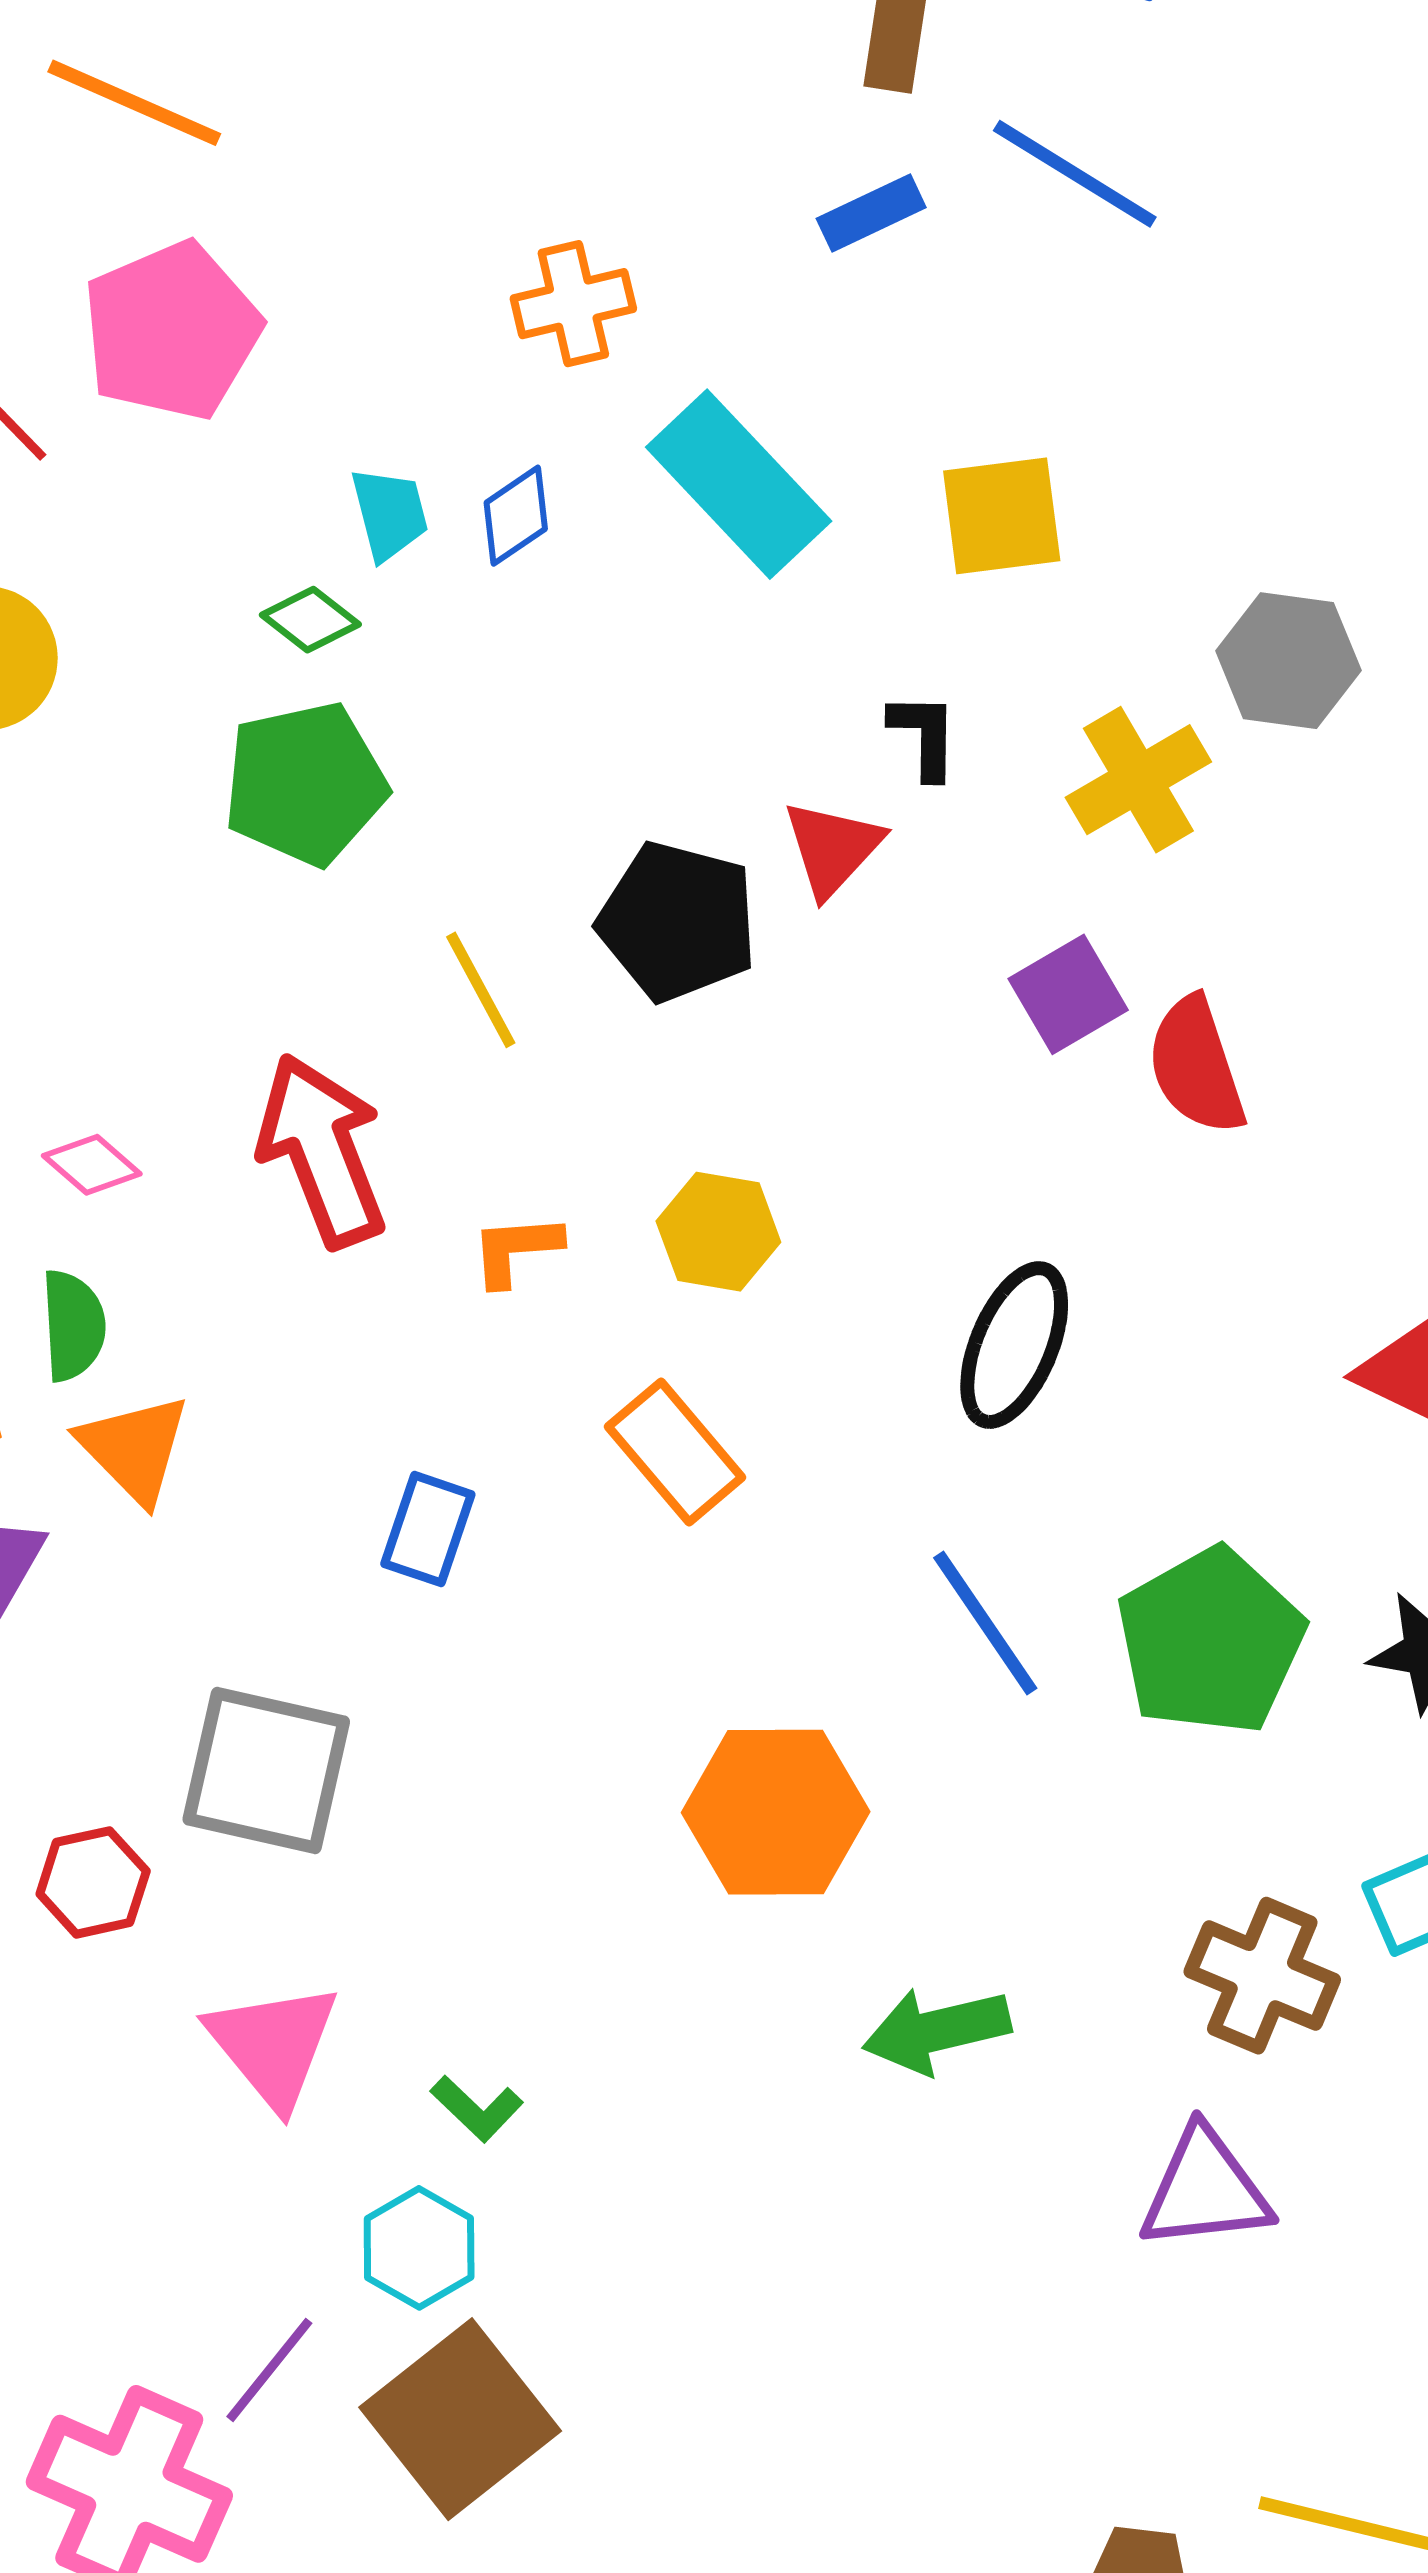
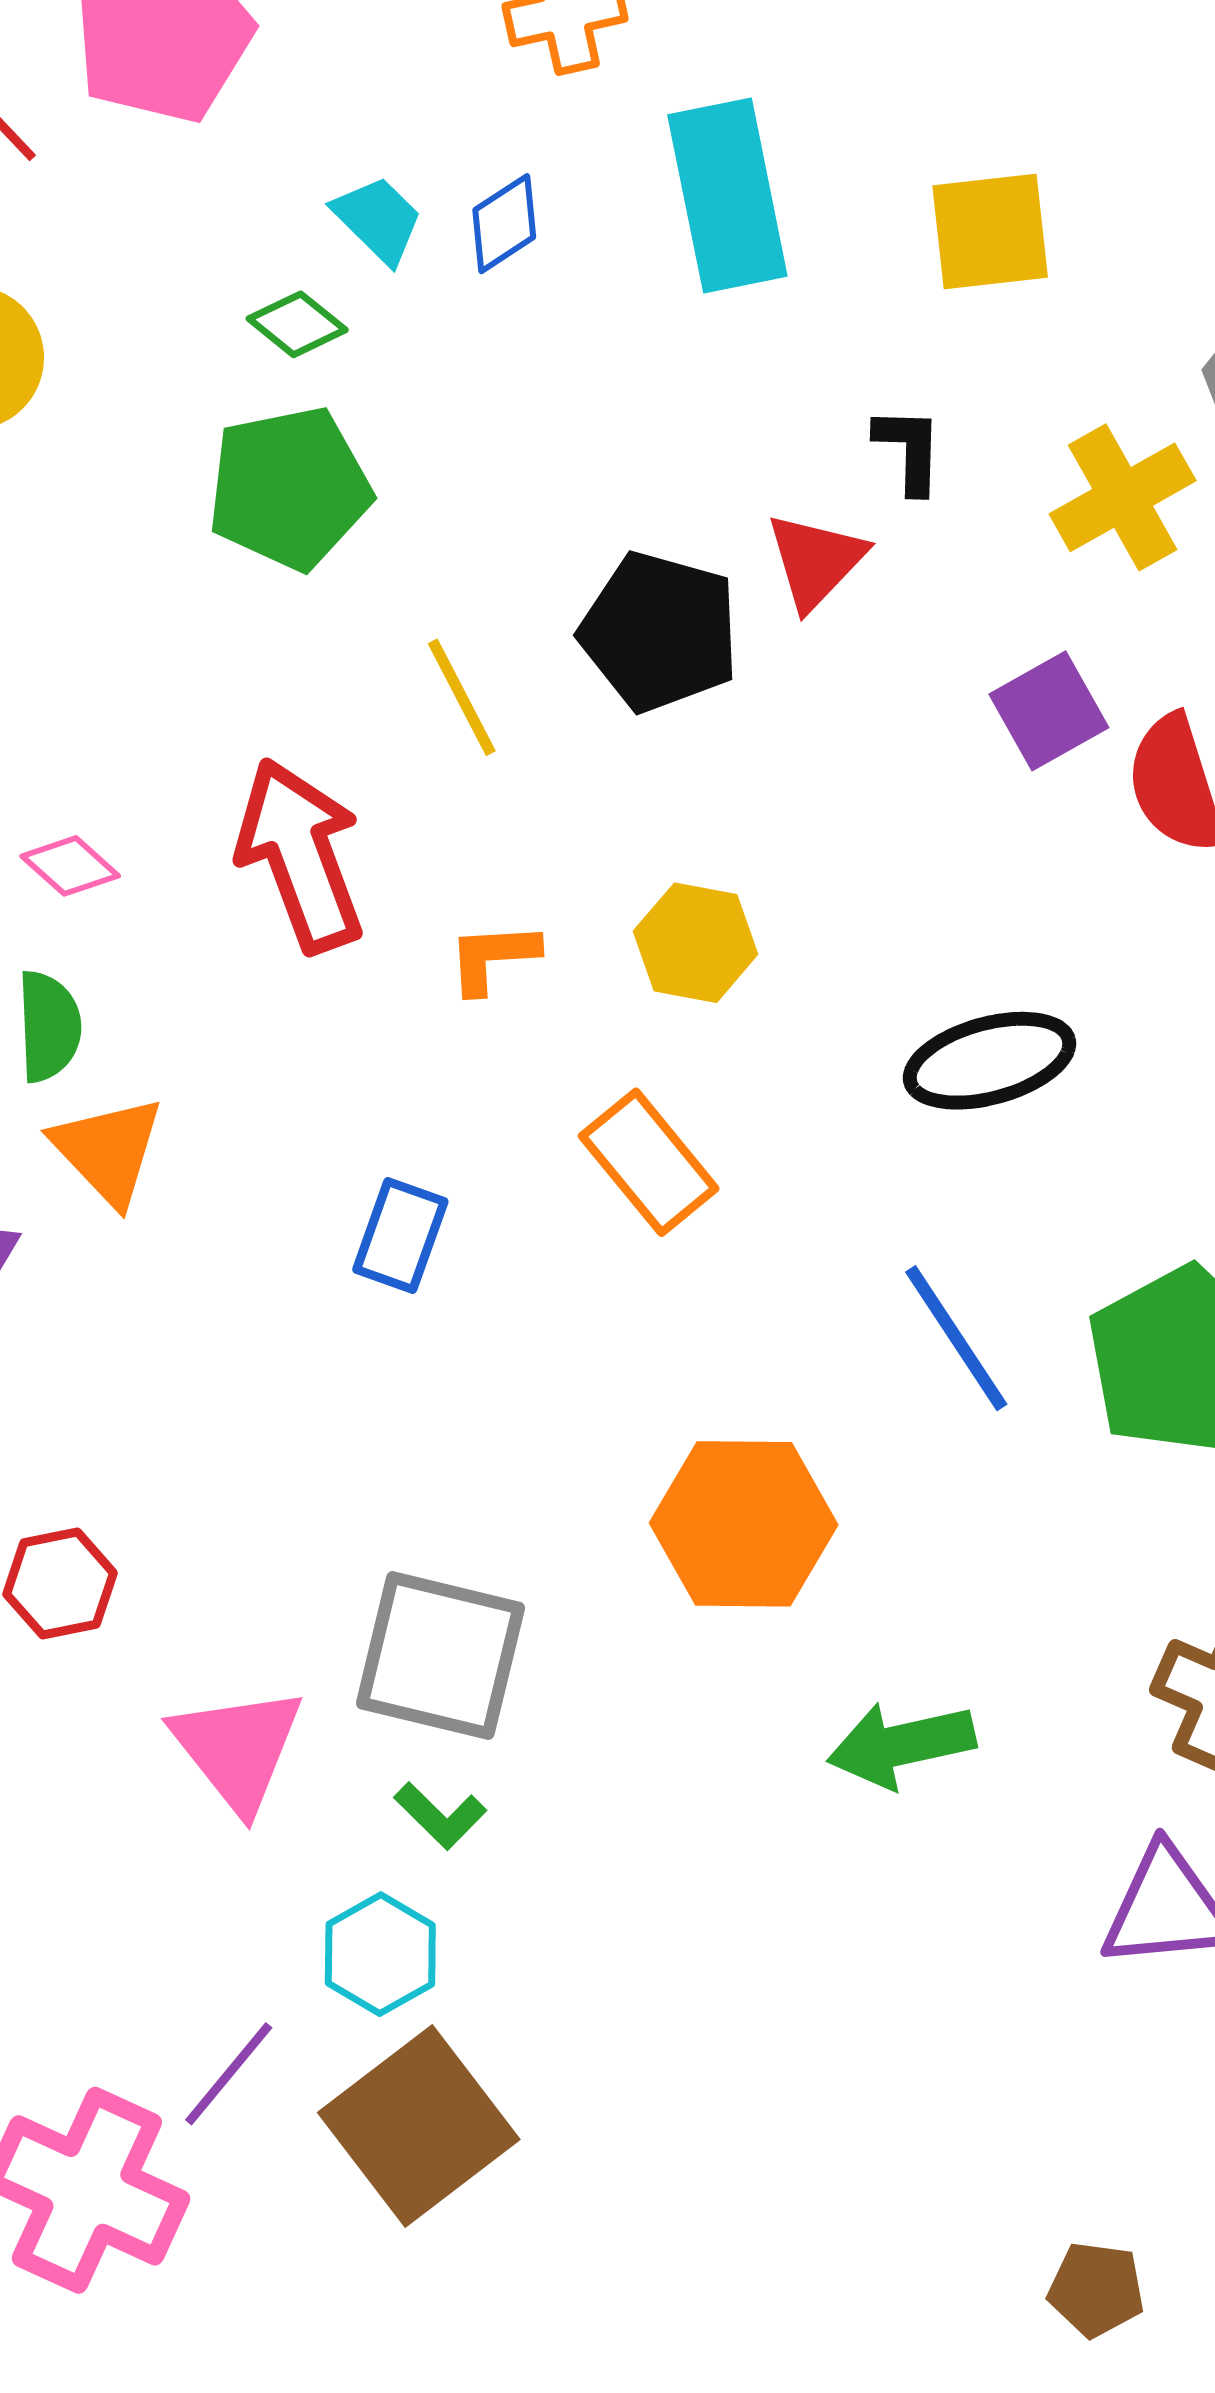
cyan rectangle: (739, 484) -> (727, 196), turned 31
cyan trapezoid: (389, 514) -> (378, 220), turned -32
black ellipse: (1014, 1345) -> (990, 1061), turned 51
gray square: (266, 1771) -> (440, 1656), moved

